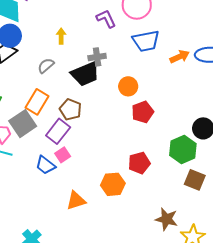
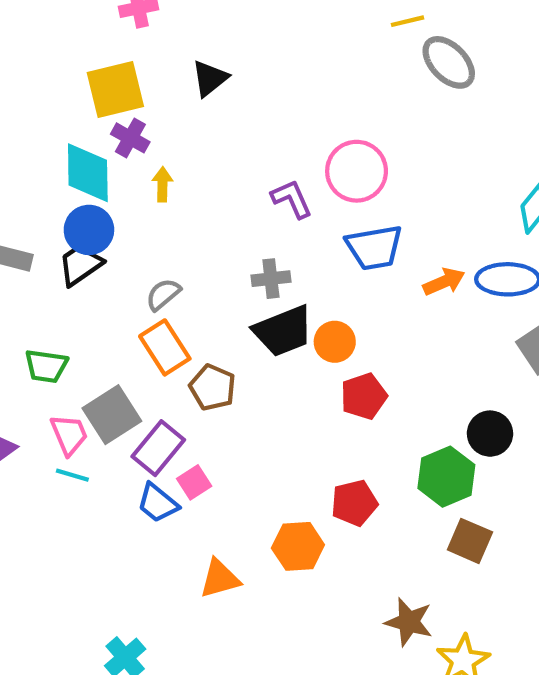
yellow arrow: (61, 36) -> (162, 184), moved
black trapezoid: (85, 74) -> (283, 331), moved
orange rectangle: (37, 102) -> (165, 347), moved, turned -65
purple rectangle: (58, 131) -> (158, 448), moved

